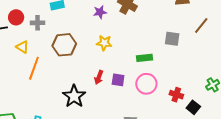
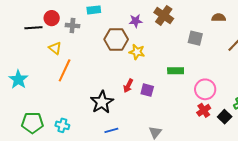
gray square: (172, 39) -> (195, 38), moved
brown hexagon: (64, 45) -> (116, 39), moved
pink circle: (146, 84) -> (205, 89), moved
red cross: (176, 95) -> (204, 110), turned 32
black square: (193, 107) -> (225, 117), moved

